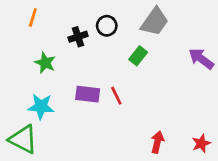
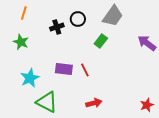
green star: (45, 63) -> (21, 42), moved
cyan star: (41, 106) -> (30, 78), turned -30
green triangle: (23, 139) -> (47, 102), moved
red arrow: (157, 142) -> (94, 103), moved, turned 63

